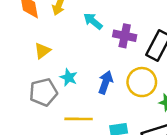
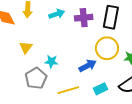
cyan arrow: (93, 21) -> (57, 14), turned 140
blue arrow: (105, 82) -> (88, 66), moved, turned 60

